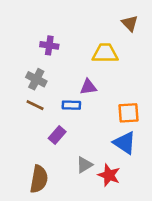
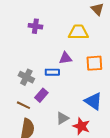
gray cross: (36, 79) -> (26, 77), moved
brown line: (35, 105) -> (23, 105), moved
orange square: (128, 113) -> (94, 63), moved

